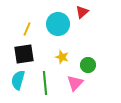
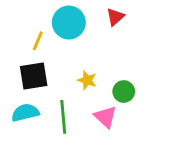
cyan circle: (58, 24) -> (69, 23), moved
cyan semicircle: (18, 80) -> (25, 113), turned 60
pink triangle: (75, 83) -> (105, 117), turned -30

